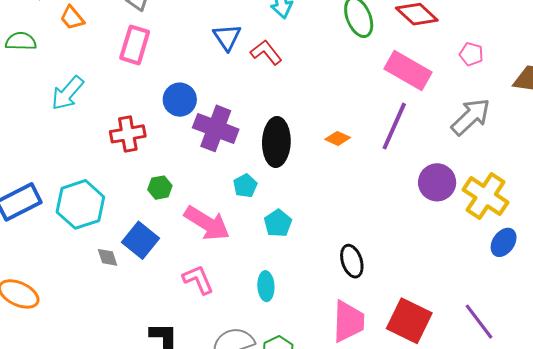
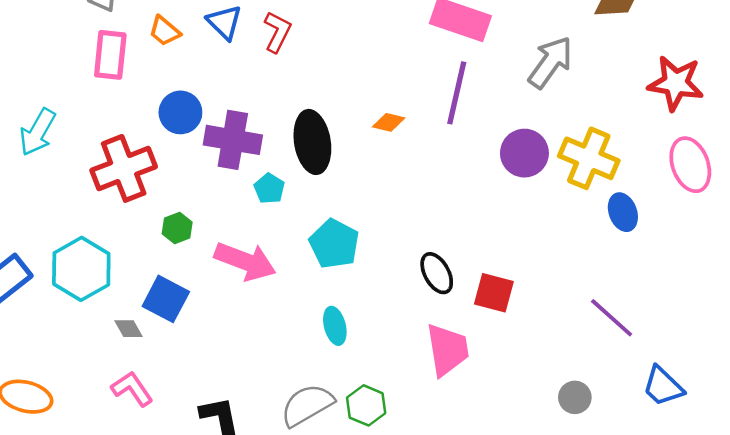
orange trapezoid: (72, 18) -> (165, 31), moved
red L-shape: (266, 52) -> (277, 32), turned 76
red cross: (128, 134) -> (124, 168), size x1.4
cyan pentagon: (245, 186) -> (269, 189), moved
cyan pentagon: (278, 223) -> (334, 244), size x1.4
blue ellipse: (504, 242) -> (623, 212), turned -44
pink L-shape: (198, 280) -> (132, 389), moved
red square: (409, 321) -> (494, 293), moved, size x0.7

